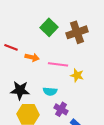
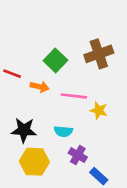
green square: (49, 27) -> (55, 60), moved

